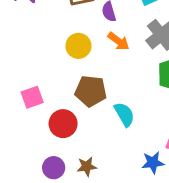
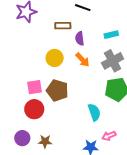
pink square: (32, 97) -> (34, 87), moved
cyan semicircle: (124, 114) -> (94, 112), moved

